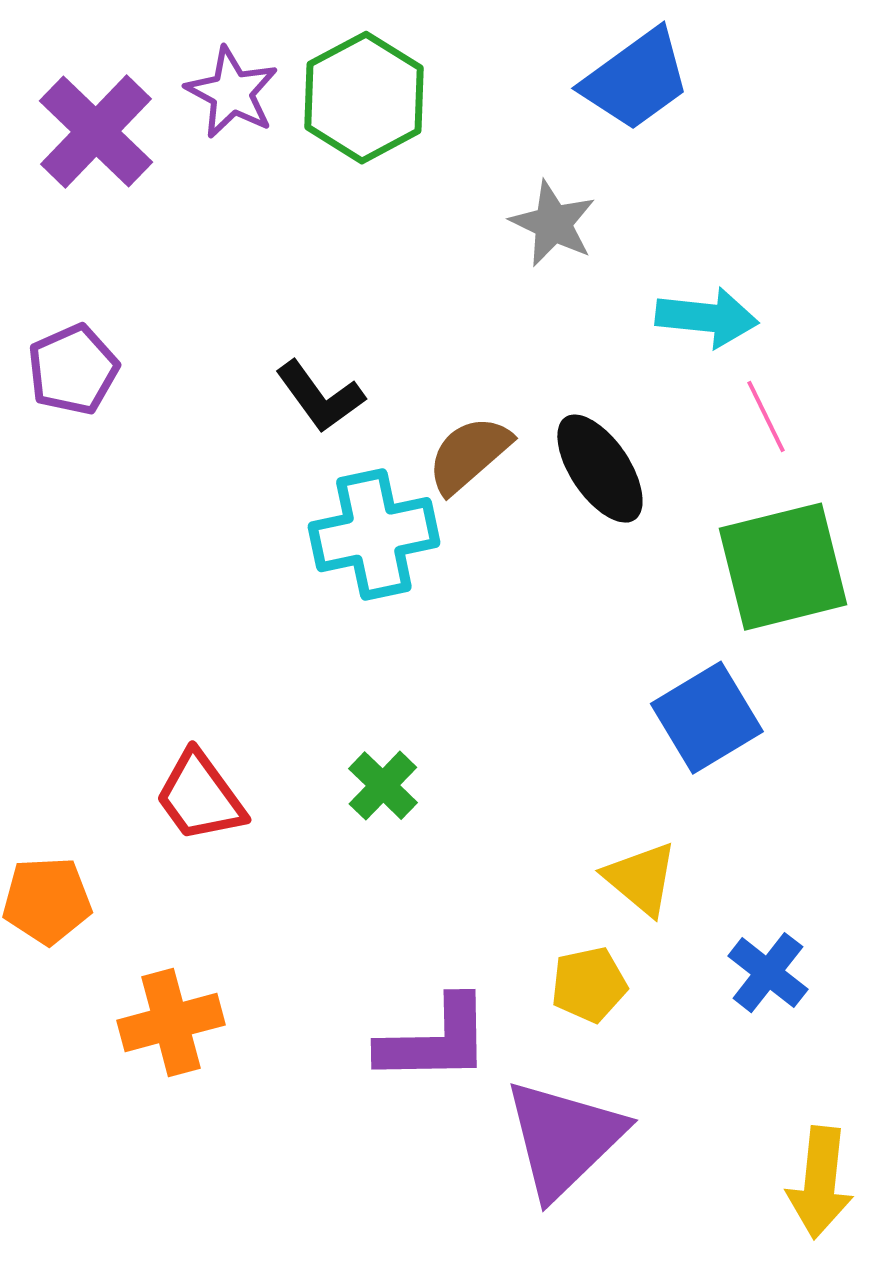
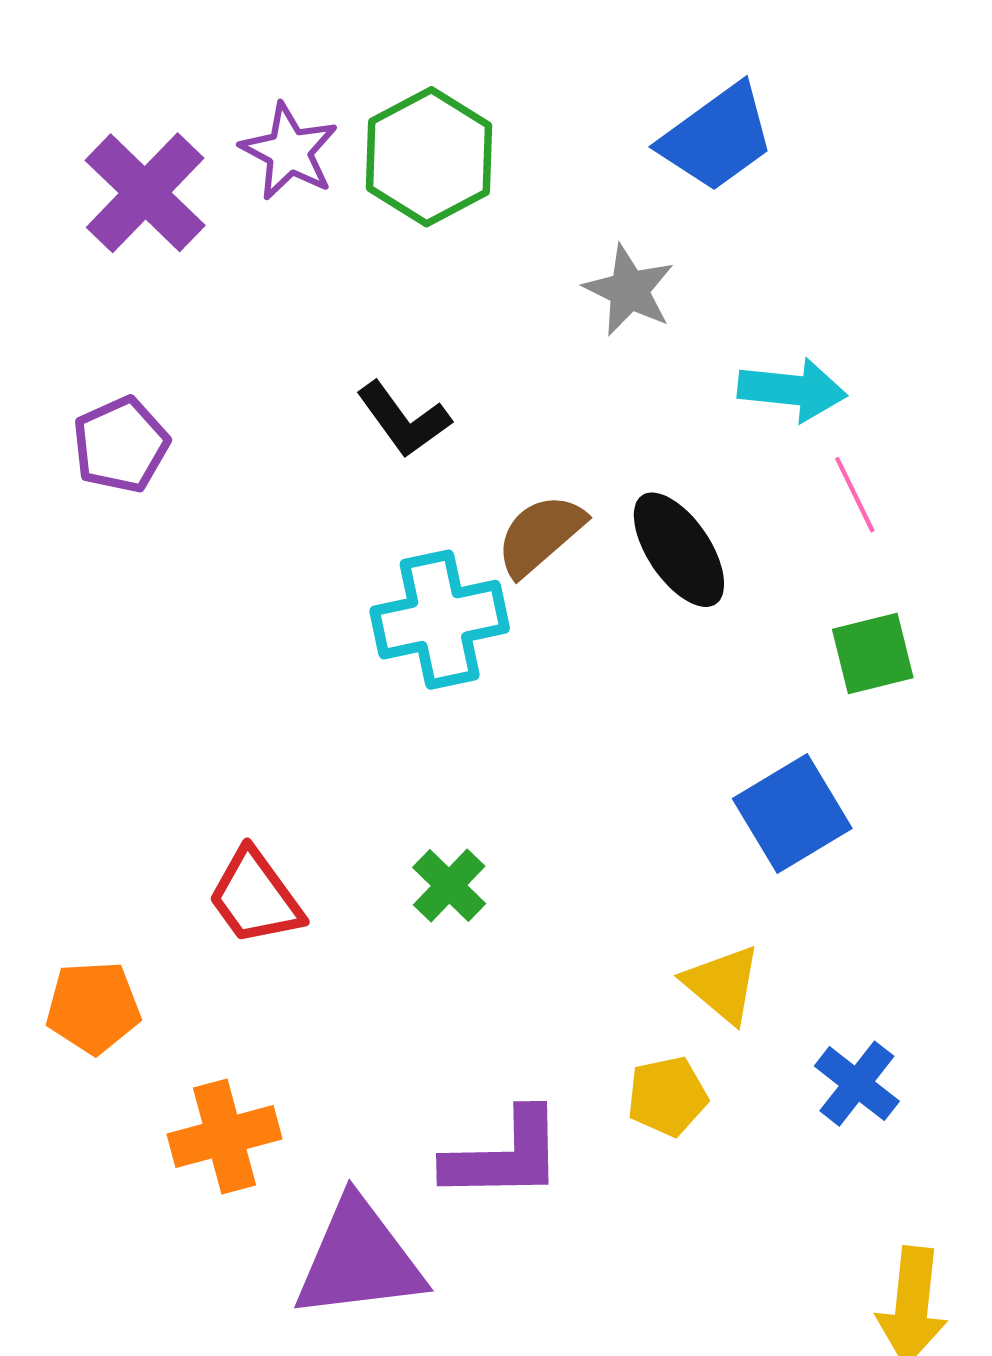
black L-shape: (320, 397) -> (404, 419), moved
green square: (783, 567) -> (873, 654), size x0.6
purple triangle: (564, 1139) -> (359, 1259), moved, turned 37

